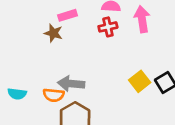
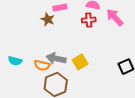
pink arrow: (142, 19) -> (115, 17), turned -42
yellow square: (140, 81) -> (80, 62), moved

